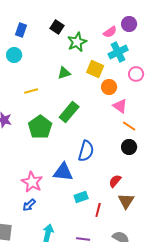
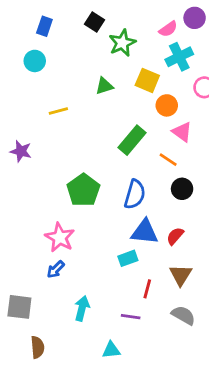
green rectangle: (69, 112) -> (132, 140), moved
orange line: (129, 126) -> (168, 160), moved
green pentagon: (40, 127) -> (83, 190), moved
black circle: (129, 147) -> (182, 189), moved
blue triangle: (63, 172) -> (145, 232), moved
brown triangle: (126, 201) -> (181, 275), moved
red line: (98, 210) -> (147, 289), moved

